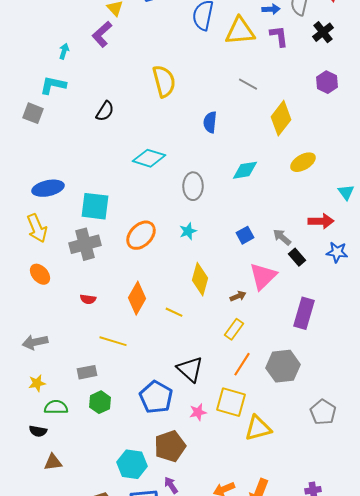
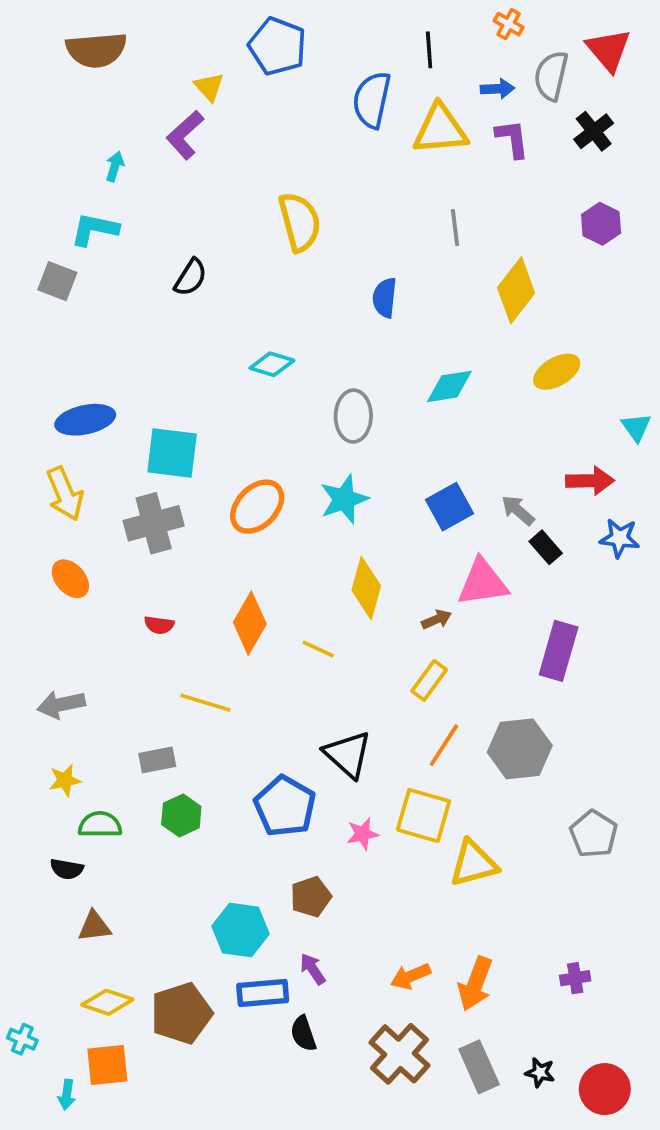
gray line: (248, 84) -> (455, 227), turned 54
cyan diamond: (149, 158) -> (272, 364), size x0.7
cyan star: (188, 231) -> (344, 499), size x1.5
blue square: (245, 235) -> (449, 507), size x1.4
pink triangle: (263, 276) -> (483, 582), turned 36
brown pentagon: (170, 446) -> (311, 897), size x0.7

